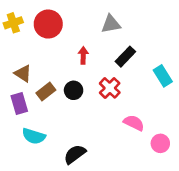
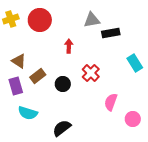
black rectangle: (125, 57) -> (111, 33), moved, turned 36
black circle: (74, 90) -> (63, 84), moved
pink semicircle: (134, 123) -> (111, 102), turned -96

